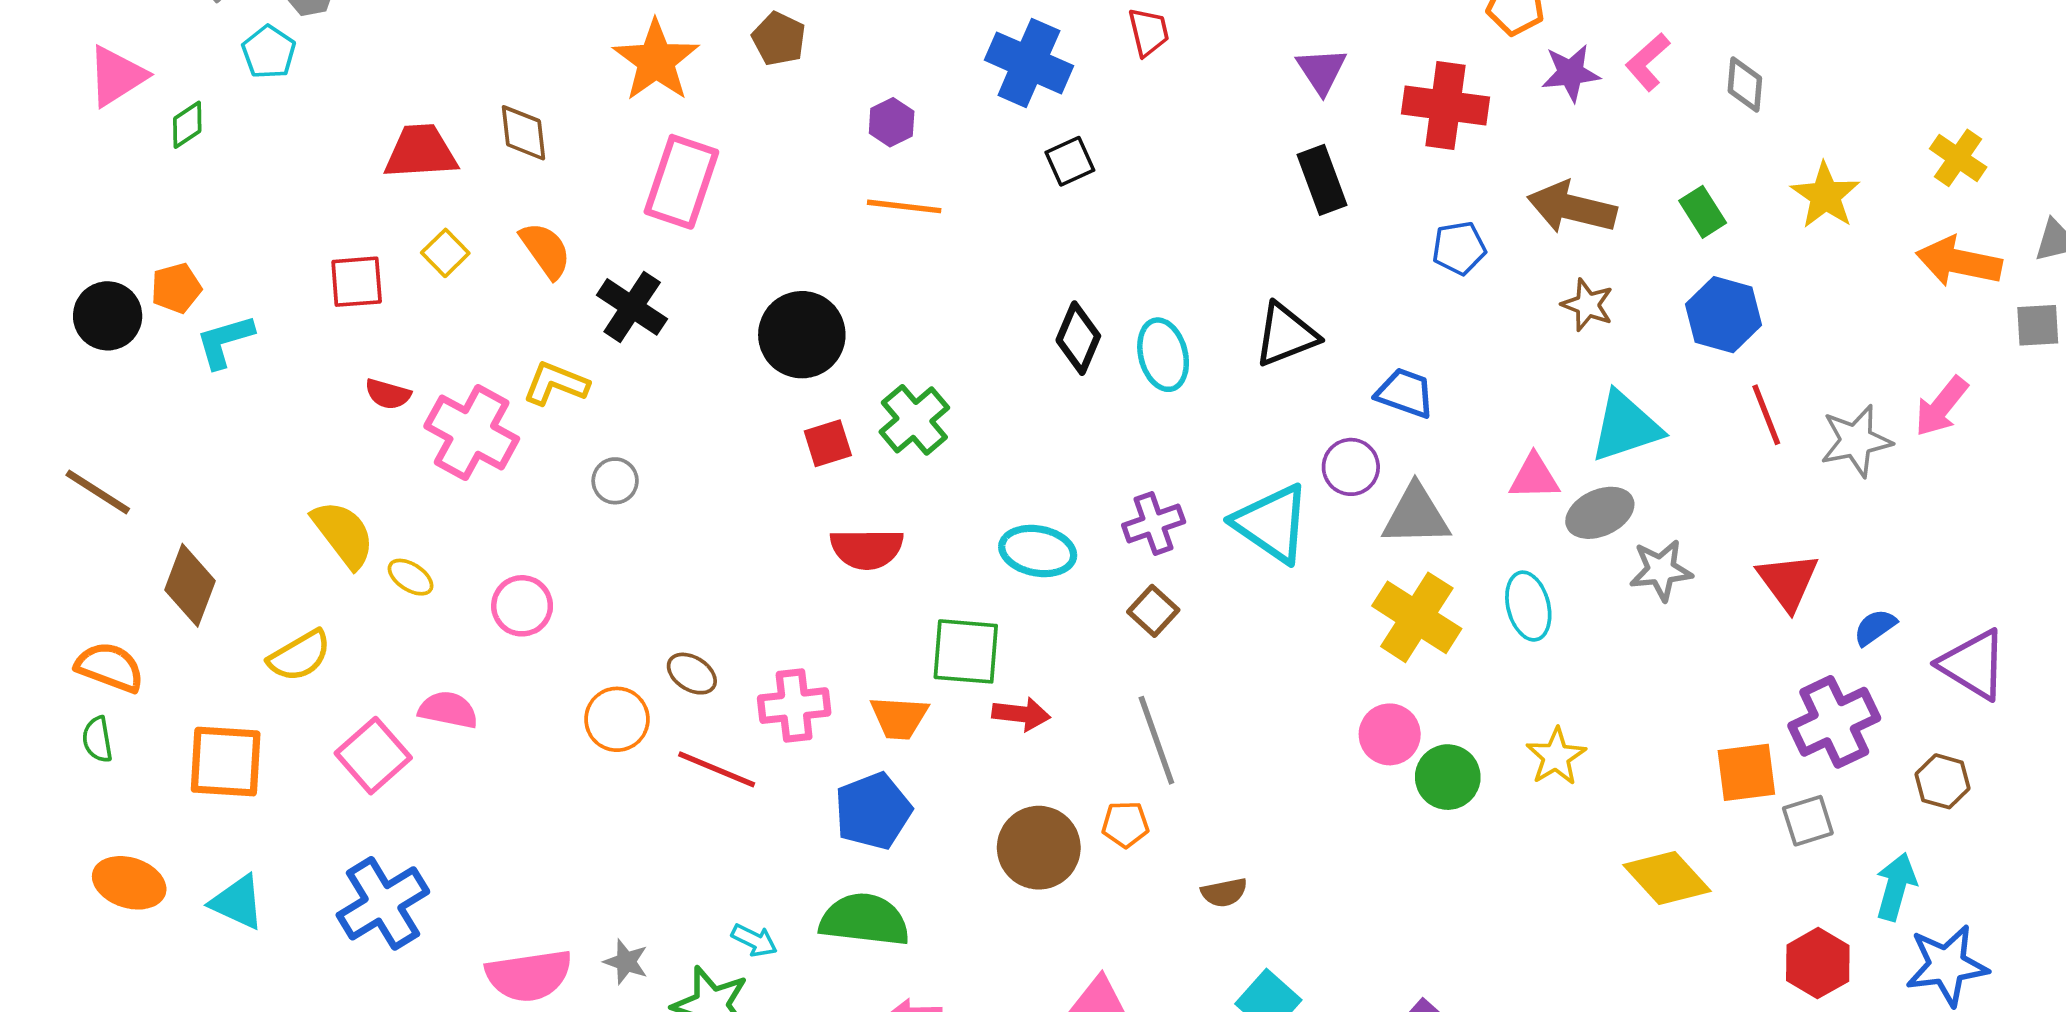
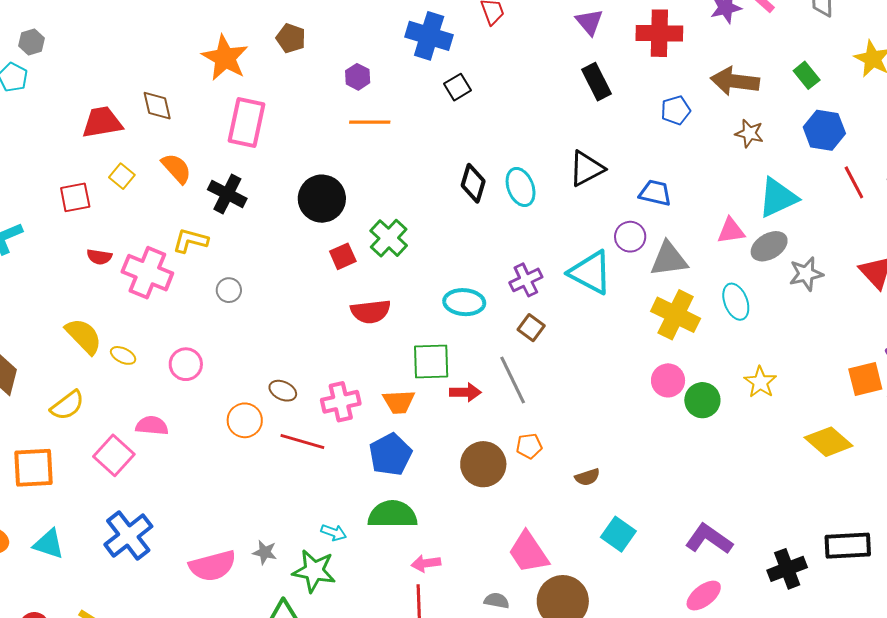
gray line: (1156, 740) -> (513, 380), moved

